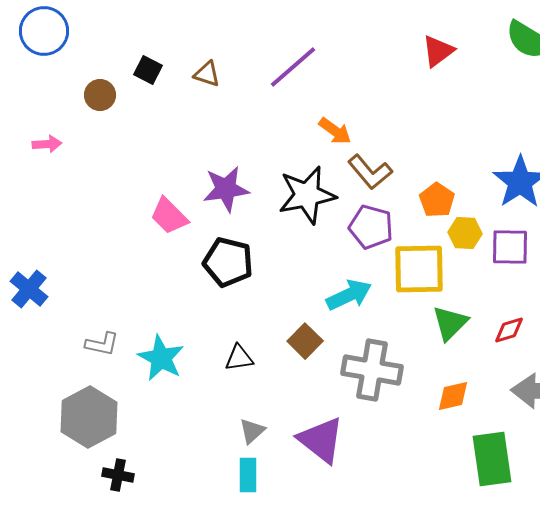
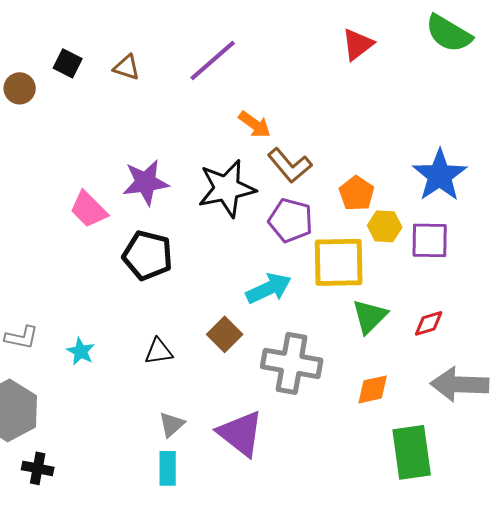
cyan star: (161, 358) -> (81, 351), size x0.6

